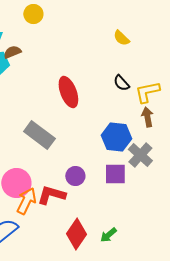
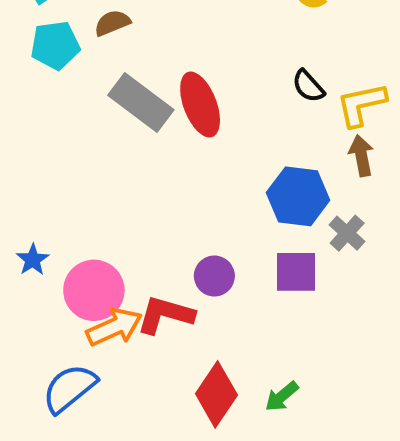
brown semicircle: (12, 52) -> (112, 23), moved
gray rectangle: (39, 135) -> (141, 102), moved
gray cross: (140, 155) -> (347, 233), size x0.7
orange arrow: (26, 201) -> (114, 327), turned 40

